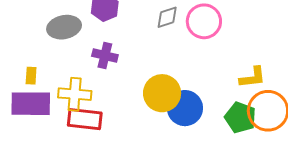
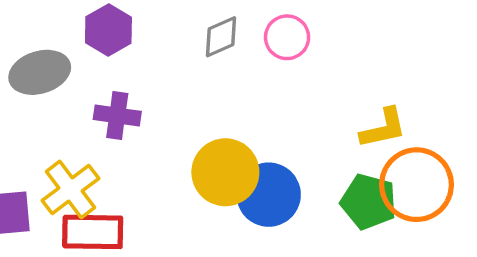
pink circle: (204, 21) -> (287, 37), size x0.7
yellow cross: (75, 94) -> (70, 190), turned -36

